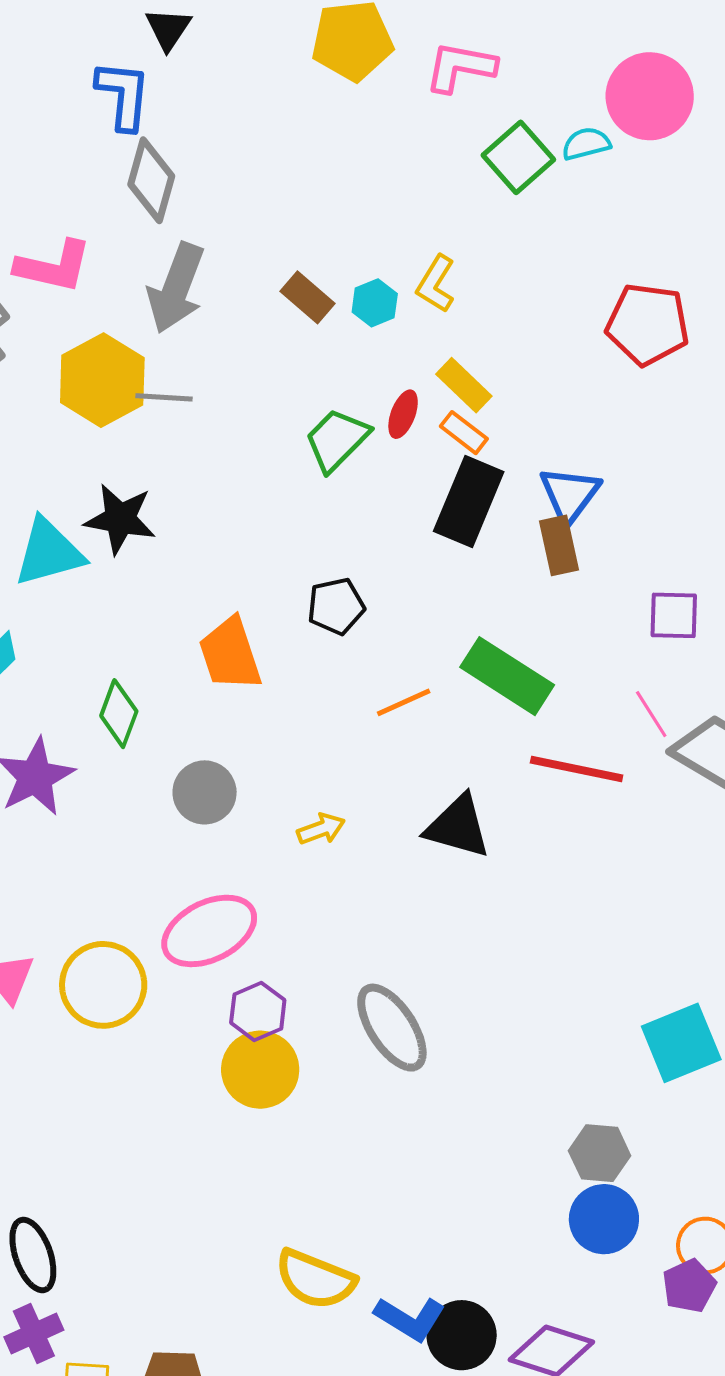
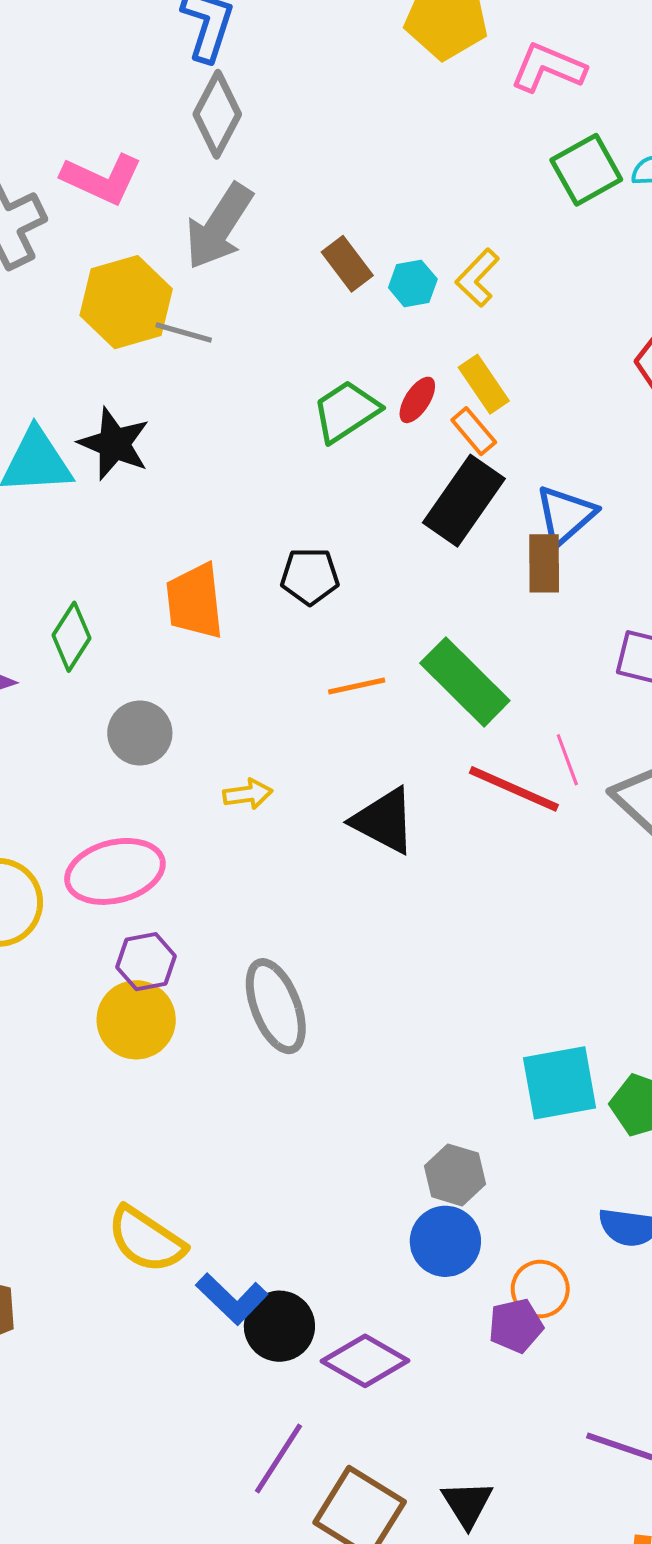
pink line: (651, 714) -> (567, 760), moved

